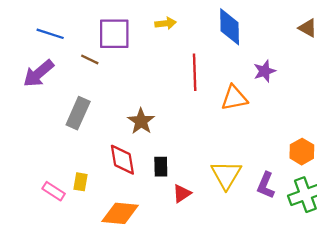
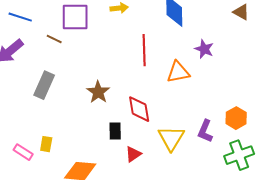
purple star: (265, 71) -> (204, 49), turned -30
red diamond: (122, 160) -> (139, 109), moved
purple L-shape: (266, 185) -> (205, 131), moved

